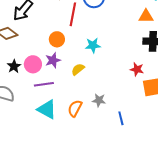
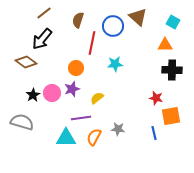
cyan star: (93, 45) -> (115, 64), moved
purple line: (44, 84) -> (81, 118), moved
cyan triangle: (47, 109) -> (66, 138), turned -30
blue line: (121, 118) -> (154, 133), moved

